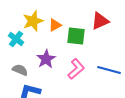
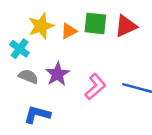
green square: (76, 36) -> (95, 23), moved
gray semicircle: (20, 70) -> (28, 77), moved

